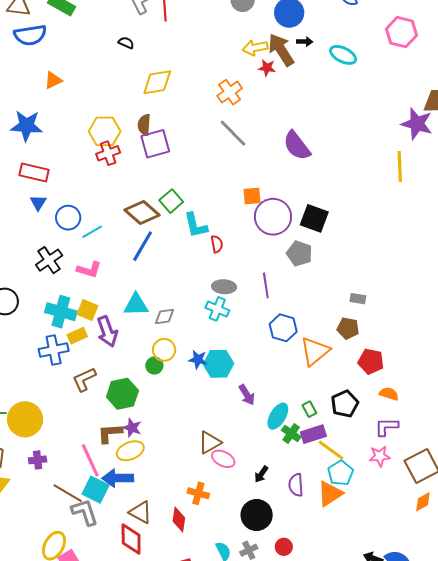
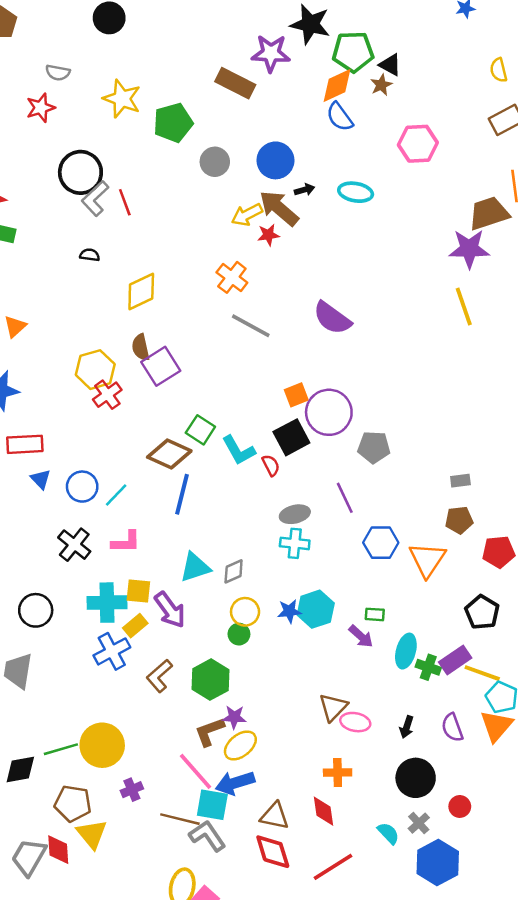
black square: (314, 218) -> (291, 437), moved, turned -32
green rectangle: (309, 409) -> (375, 614), moved, turned -42

